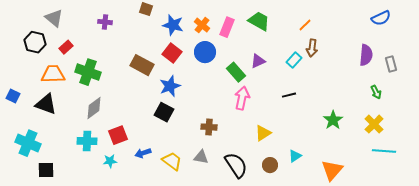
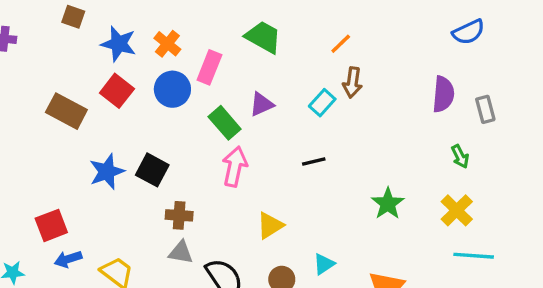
pink rectangle: (227, 27) -> (209, 67), moved
blue star: (170, 86) -> (107, 172), moved
black square: (164, 112) -> (152, 170), moved
red square: (118, 135) -> (51, 225), moved
gray triangle: (201, 157) -> (181, 252), moved

